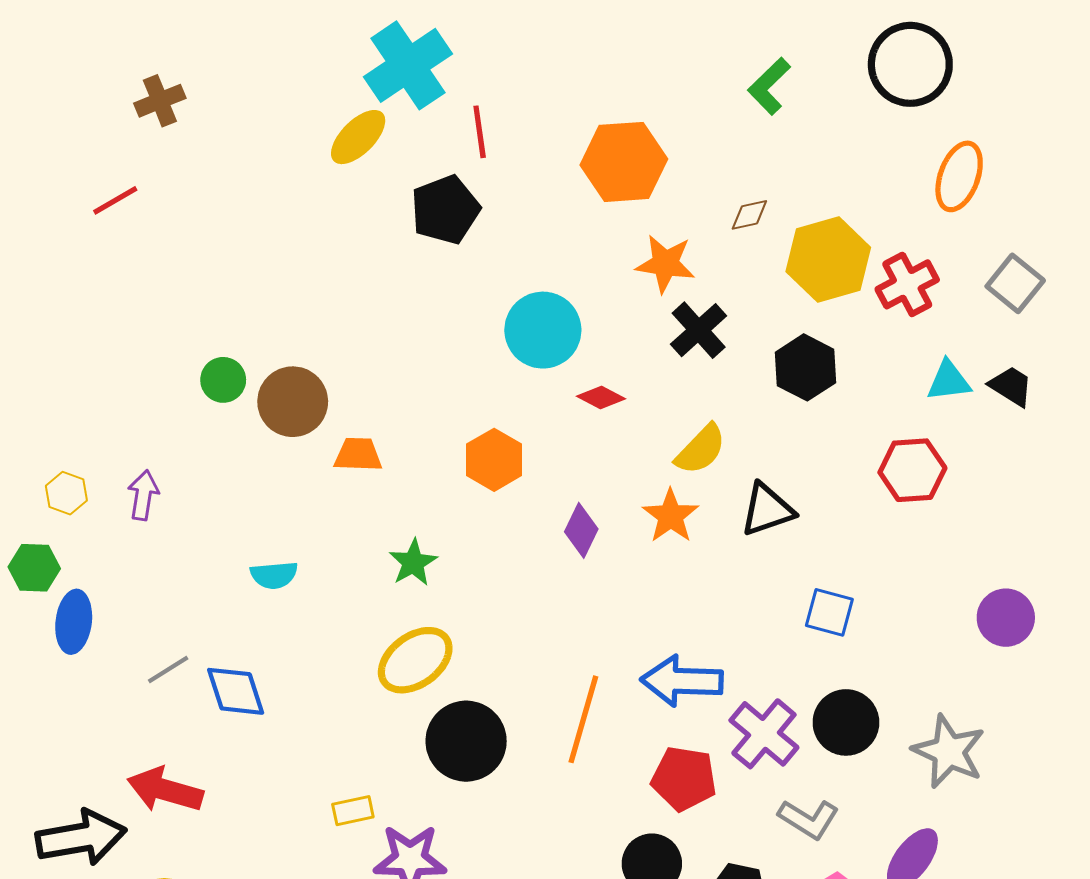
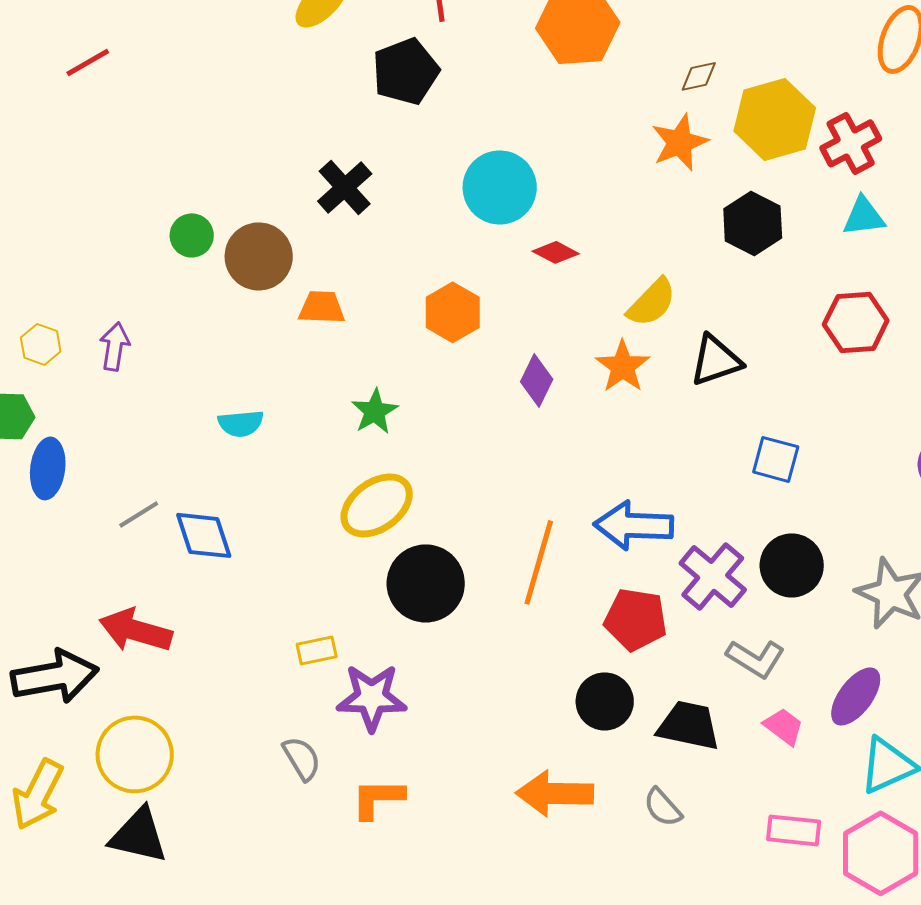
orange star: (665, 264) -> (680, 142), moved, turned -30
black cross: (699, 330) -> (345, 187), moved
cyan triangle: (949, 381) -> (864, 216), moved

